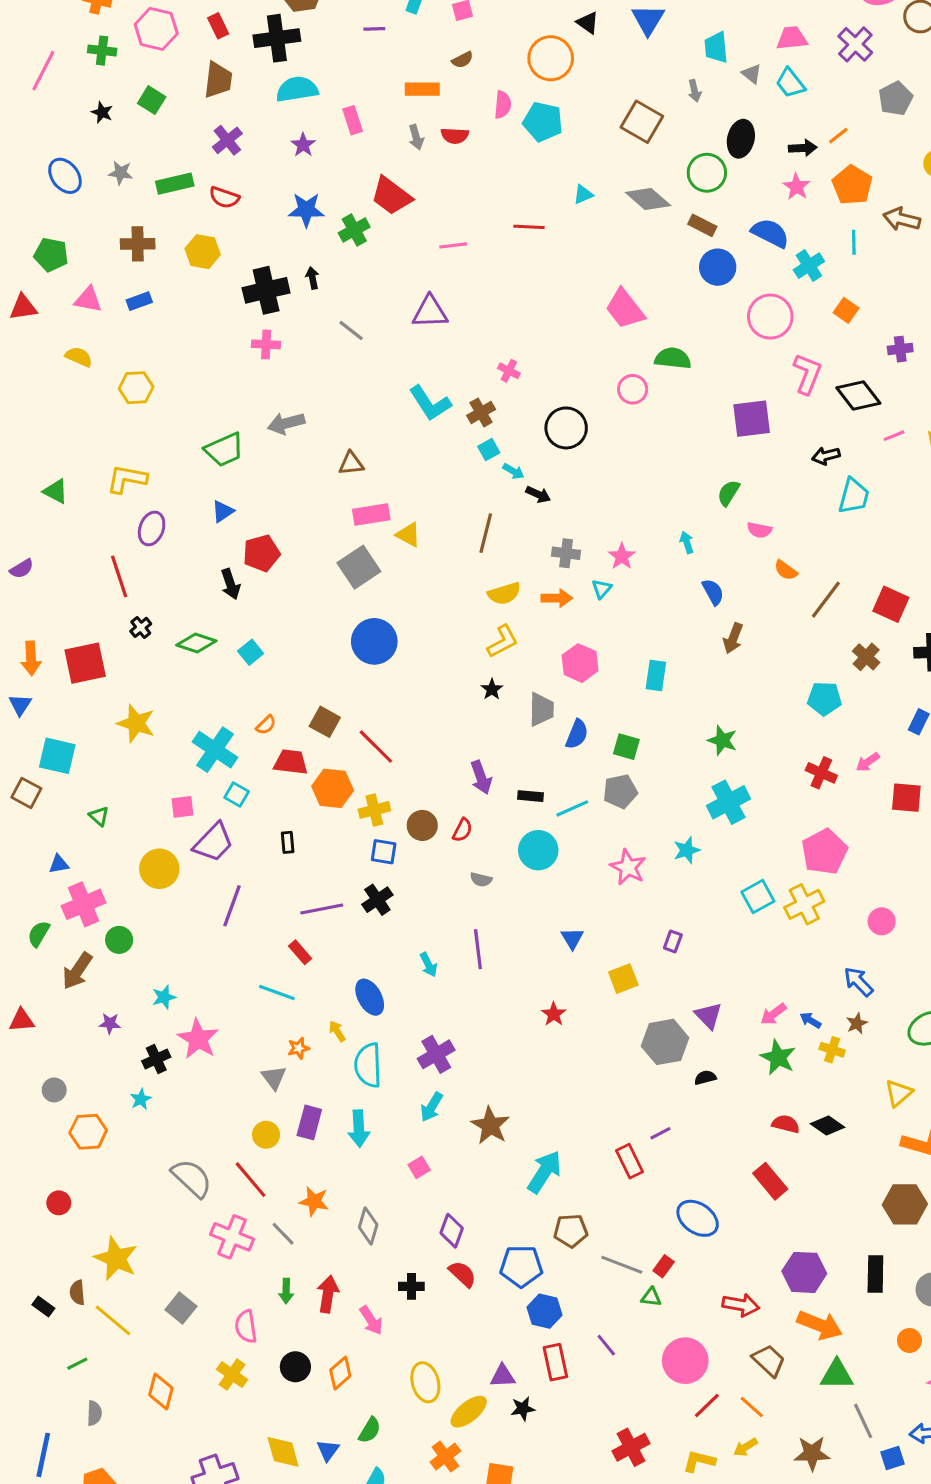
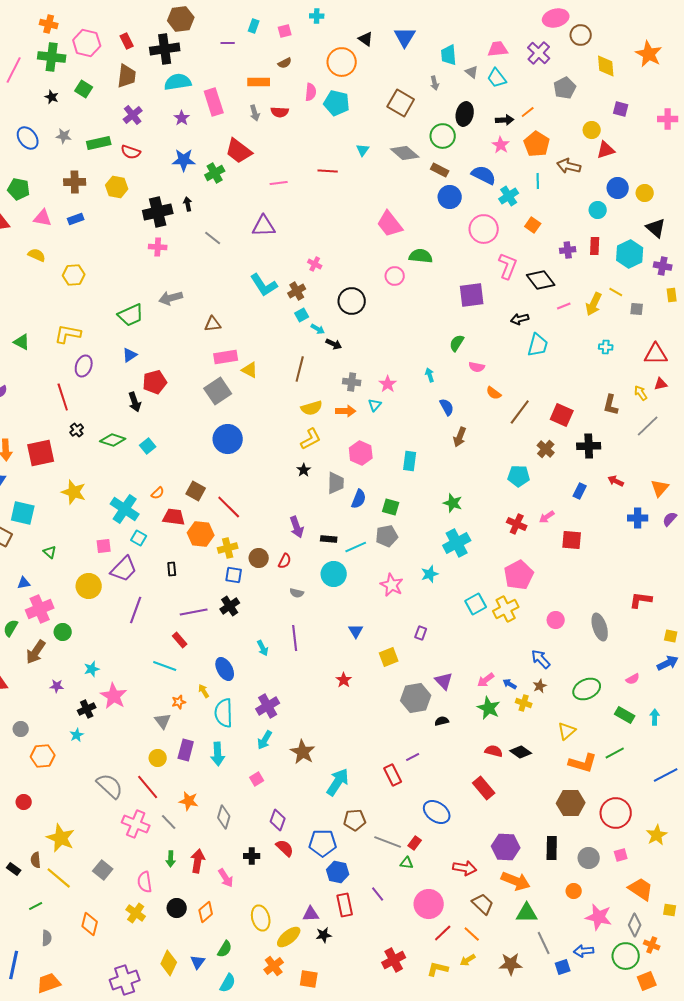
green cross: (102, 51) -> (52, 57), size x1.5
pink rectangle: (353, 120) -> (214, 102), size x1.5
cyan triangle: (583, 194) -> (363, 150), turned -32
yellow diamond: (283, 1452) -> (169, 963), turned 40

